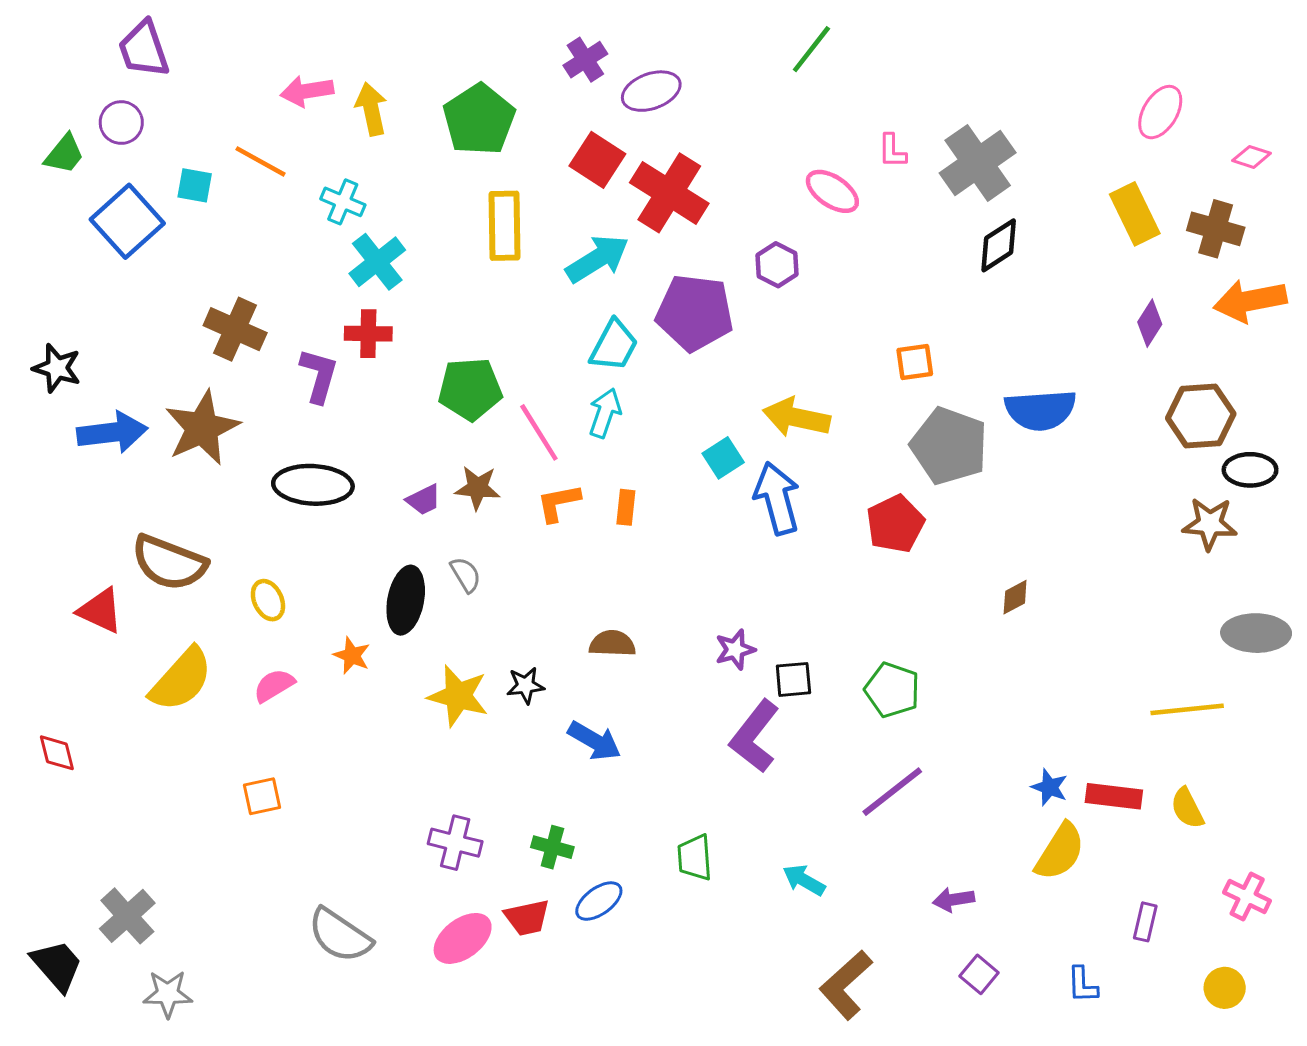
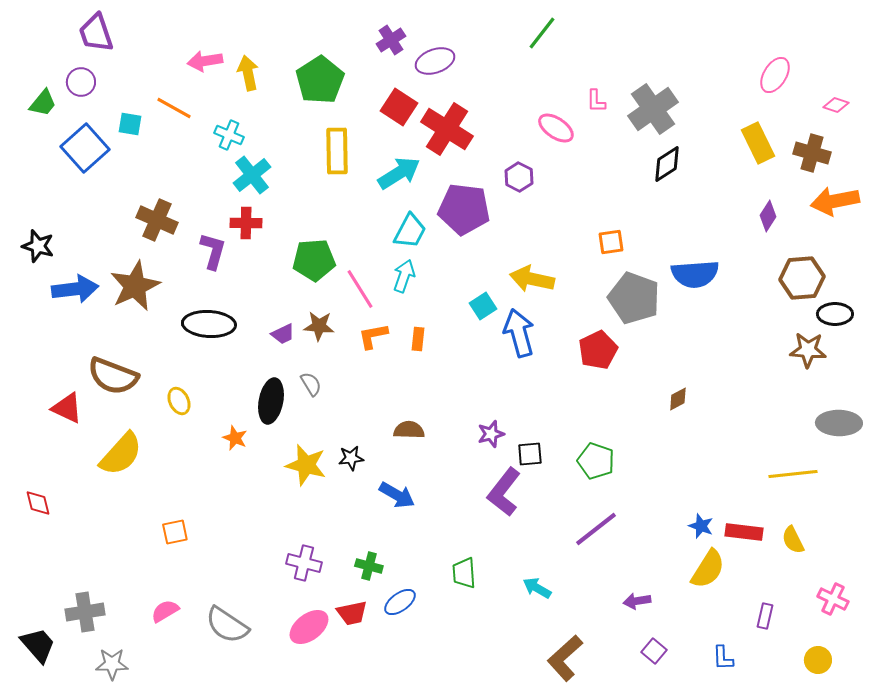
pink semicircle: (274, 685) -> (165, 611), moved
gray cross: (127, 916) -> (85, 612), turned 33

